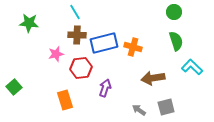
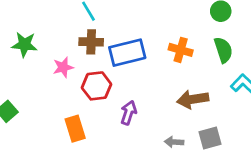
green star: (29, 23) -> (24, 45), moved
orange cross: (133, 47) -> (181, 50), moved
gray arrow: (139, 110) -> (174, 142), turned -32

